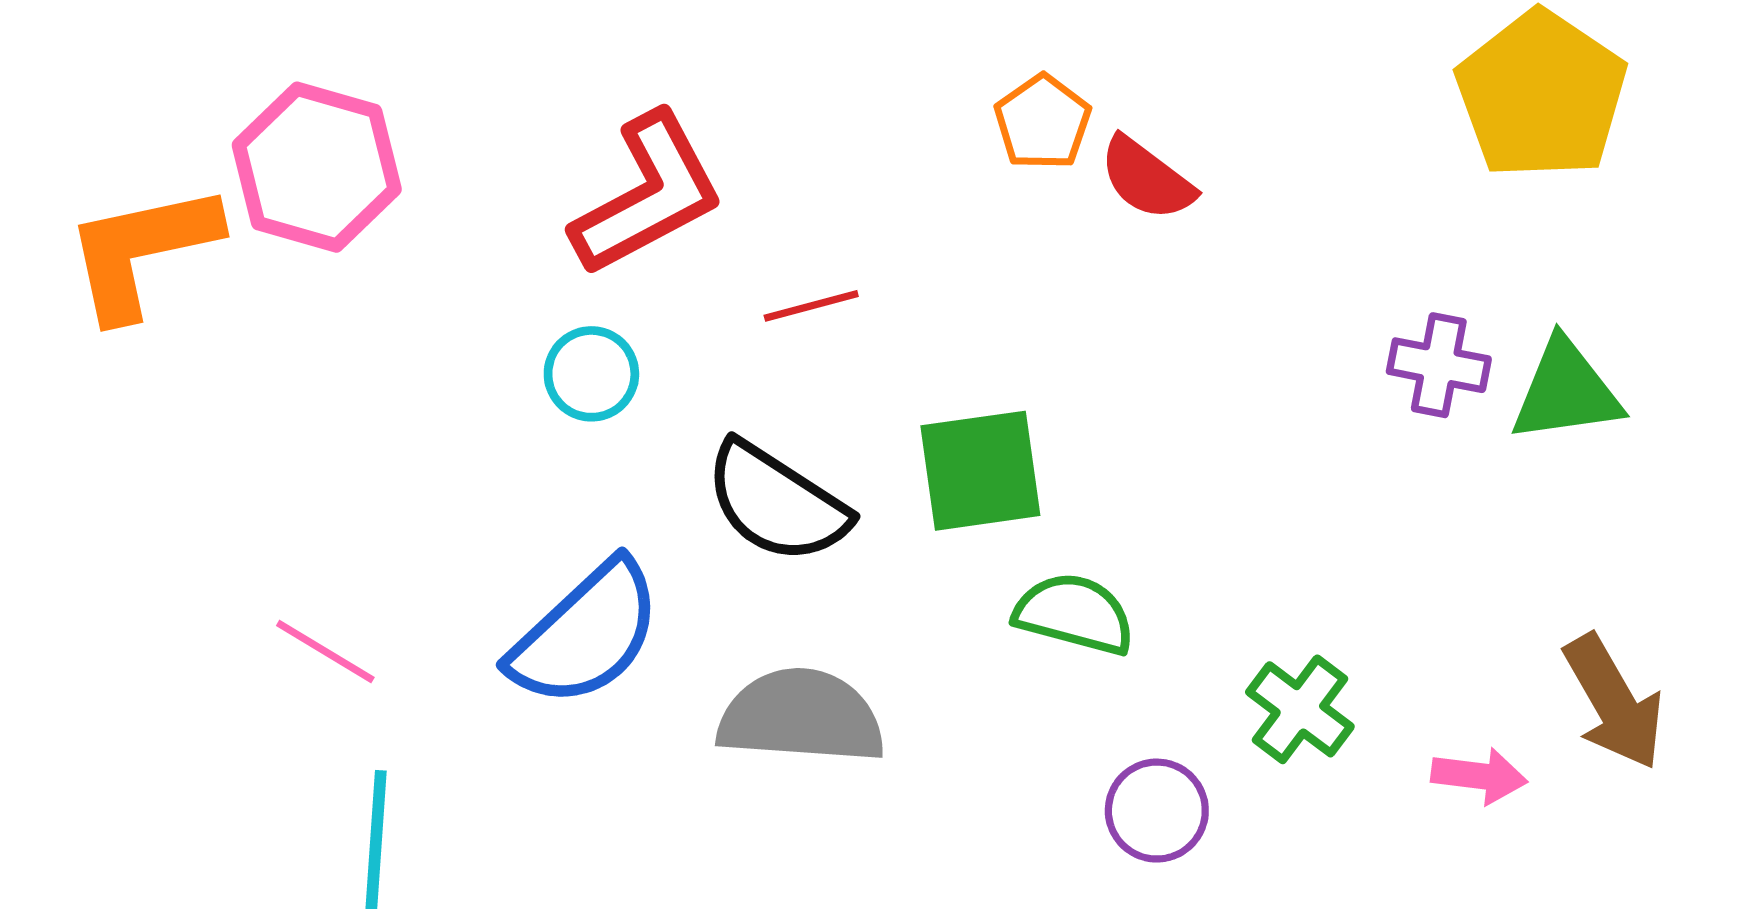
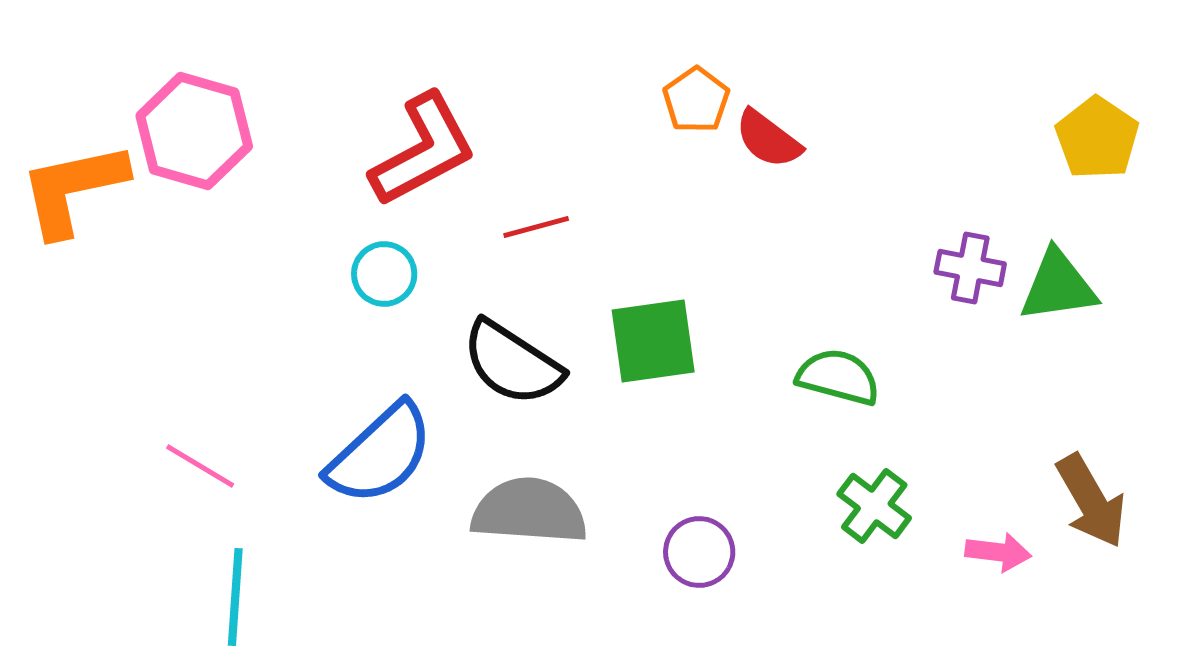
yellow pentagon: (1541, 95) -> (1097, 138), moved, size x0.7
green semicircle: (1074, 614) -> (838, 377), moved
purple circle: (1157, 811) -> (699, 552), moved

